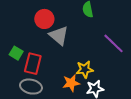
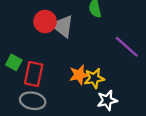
gray triangle: (59, 35) -> (63, 26), moved
orange star: (71, 83) -> (79, 75), moved

